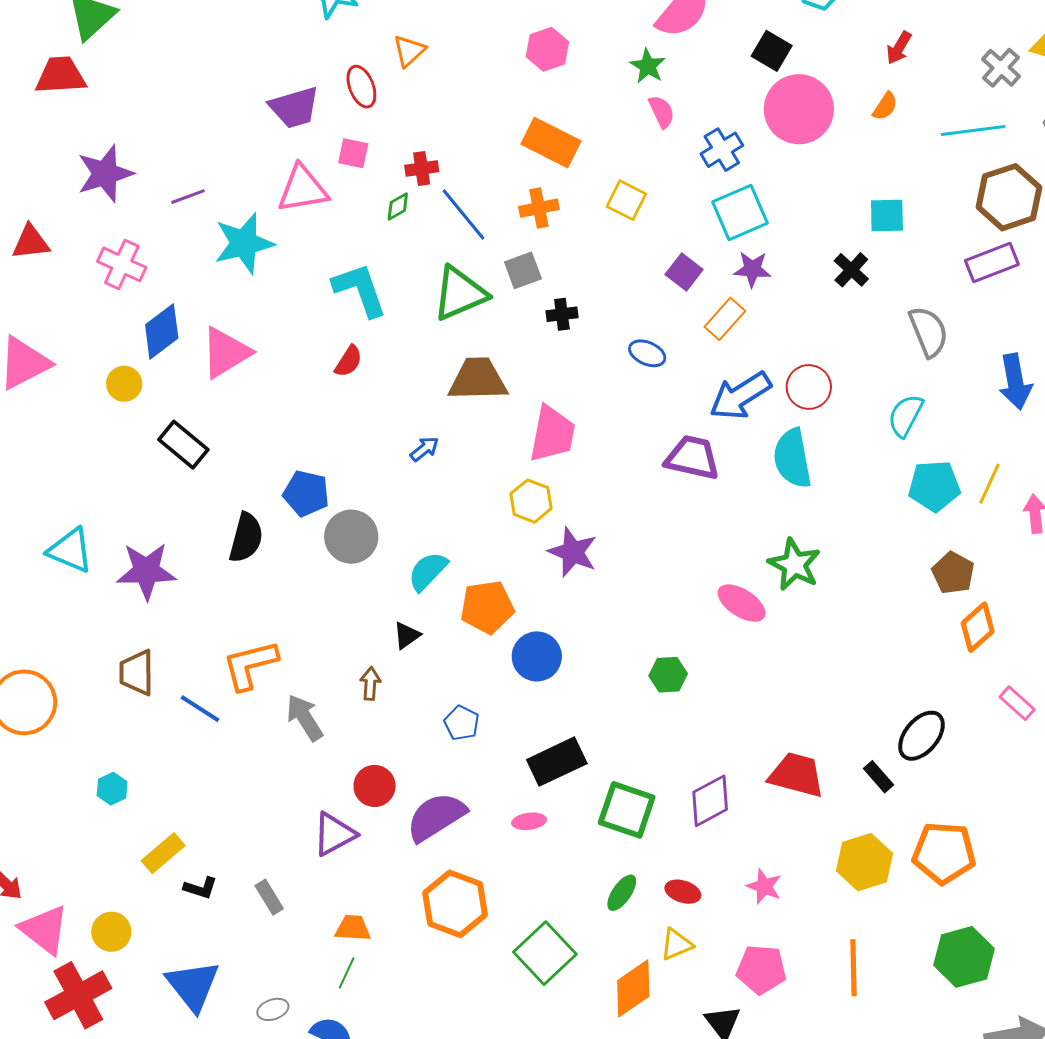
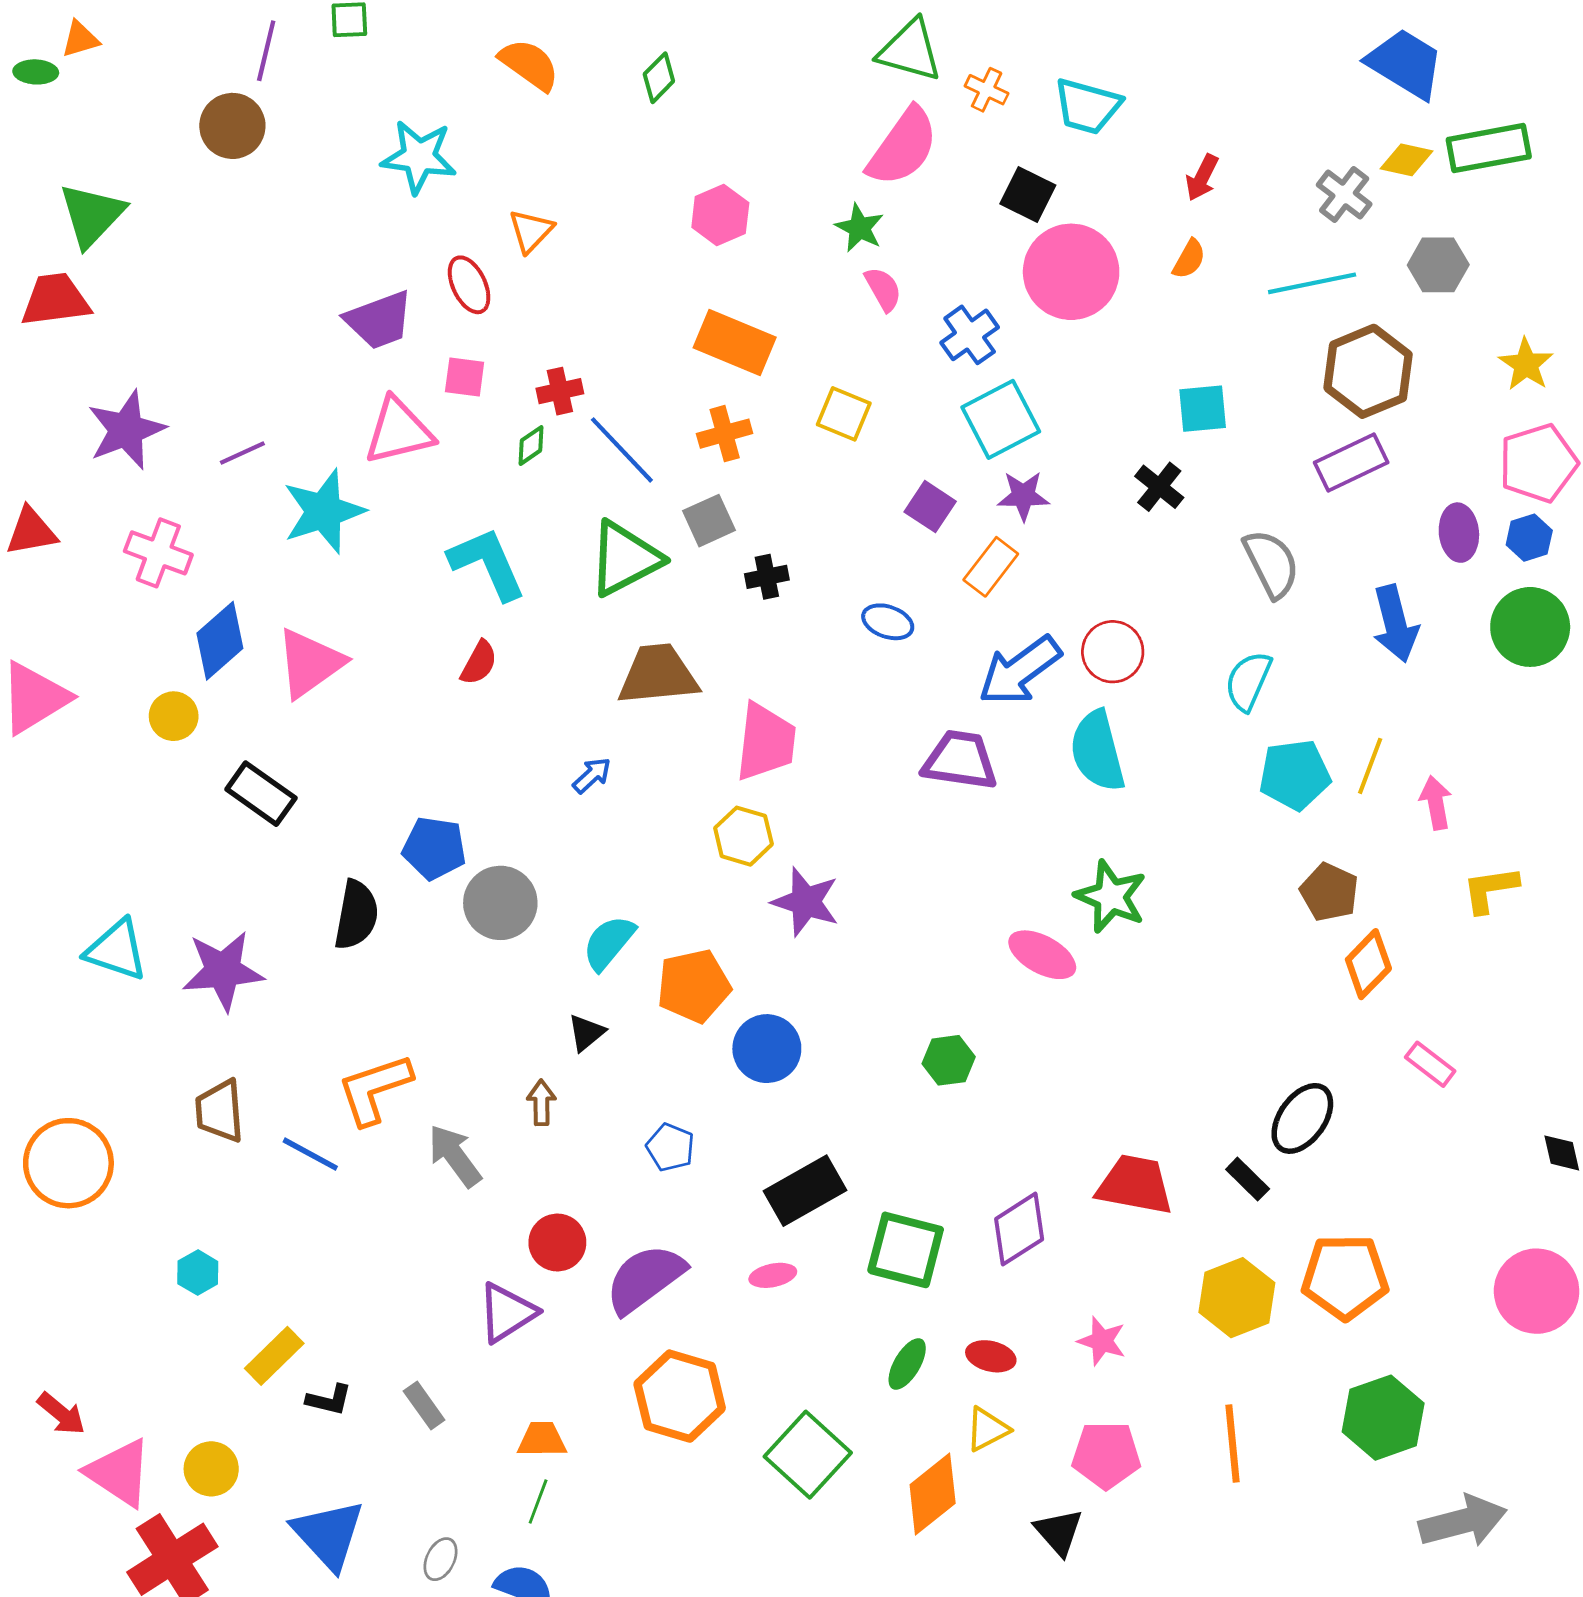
gray ellipse: (273, 1009) -> (441, 1559), turned -40

